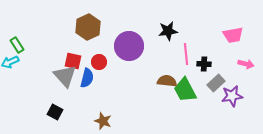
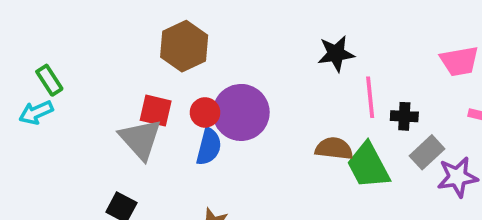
purple circle: (129, 46) -> (241, 112), moved
blue semicircle: (87, 78) -> (209, 147), moved

